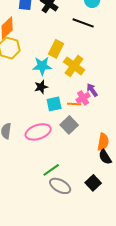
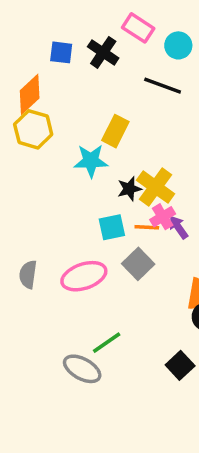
yellow cross: (74, 66) -> (156, 187), moved
black star: (41, 87) -> (129, 189), moved
purple arrow: (92, 90) -> (178, 227), moved
gray ellipse: (60, 186) -> (82, 369), moved

